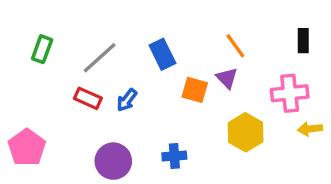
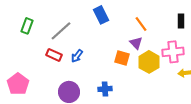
blue rectangle: (162, 54) -> (101, 15), moved
orange square: (195, 90) -> (122, 58), moved
yellow hexagon: (246, 132) -> (149, 62), moved

